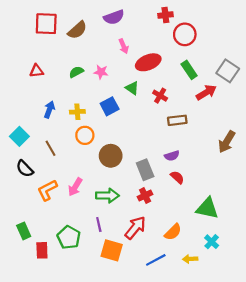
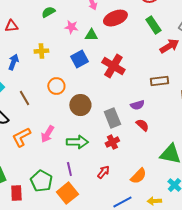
green semicircle: (76, 72) -> (48, 12), moved
green triangle: (132, 88) -> (91, 35), moved, turned -32
red cross: (160, 96) -> (113, 66), moved, size x1.6
blue arrow: (49, 110) -> (13, 62), moved
yellow cross: (77, 112) -> (41, 51), moved
brown rectangle: (177, 120) -> (159, 81), moved
red arrow: (135, 228) -> (103, 172), size x0.6
orange square: (112, 250) -> (67, 193), moved, turned 35

